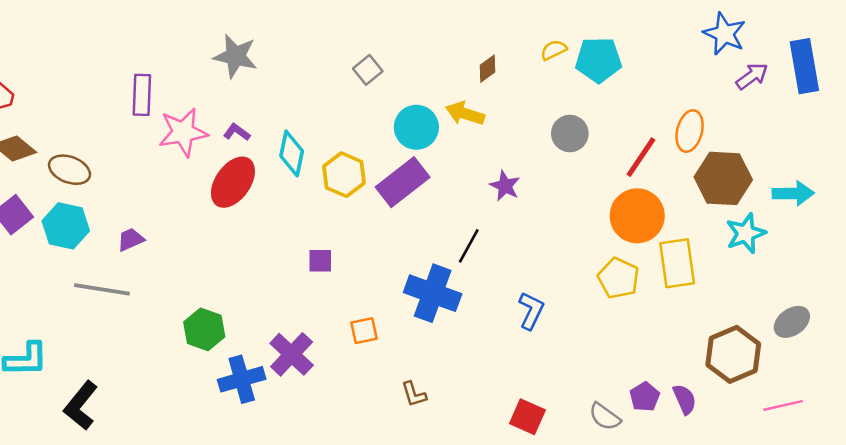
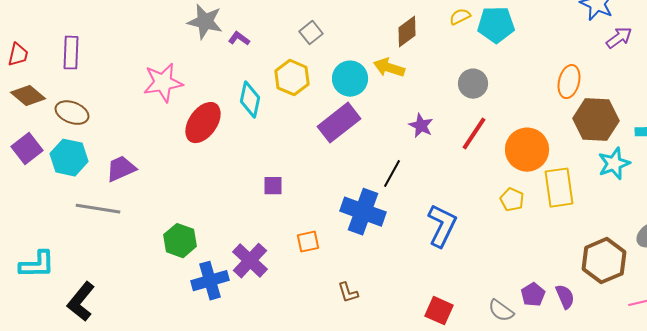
brown diamond: (487, 69) -> (407, 32), size x1.4
purple rectangle: (142, 95) -> (71, 53), moved
purple L-shape: (237, 132) -> (239, 39), moved
red line: (641, 157) -> (474, 134), moved
yellow hexagon: (344, 175) -> (292, 78), moved
purple trapezoid: (131, 240) -> (121, 169), size x1.4
yellow pentagon: (618, 278) -> (512, 200), size x0.7
blue L-shape: (531, 311) -> (442, 226), size x1.4

